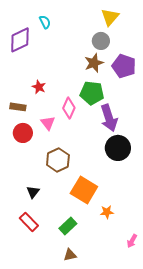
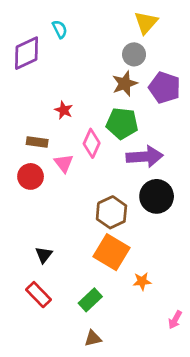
red star: (39, 87) -> (64, 110), moved
brown rectangle: (18, 107) -> (37, 142), moved
purple arrow: (109, 118) -> (145, 157), turned -76
brown hexagon: (58, 160) -> (111, 212), moved

